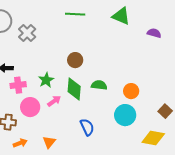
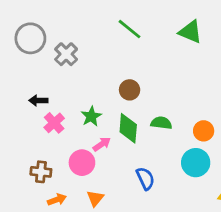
green line: (75, 14) -> (130, 29), turned 36
pink cross: (18, 85) -> (54, 123), turned -35
pink circle: (30, 107) -> (82, 163), moved

